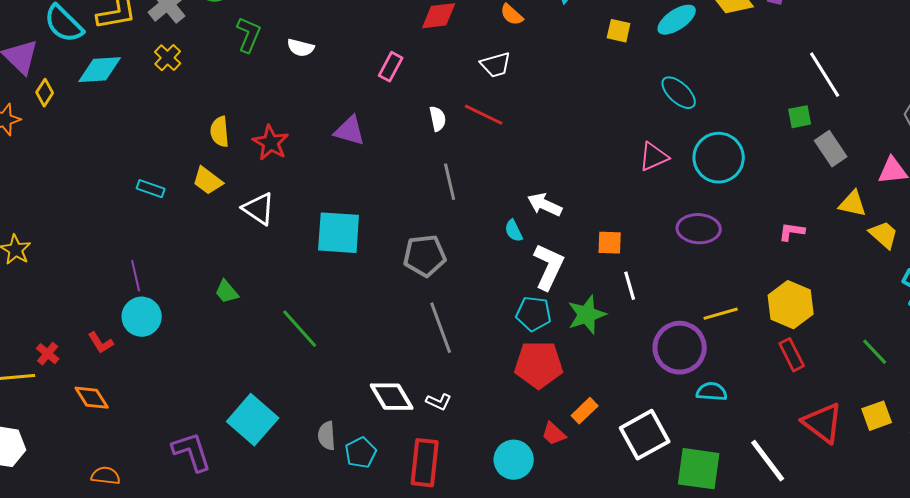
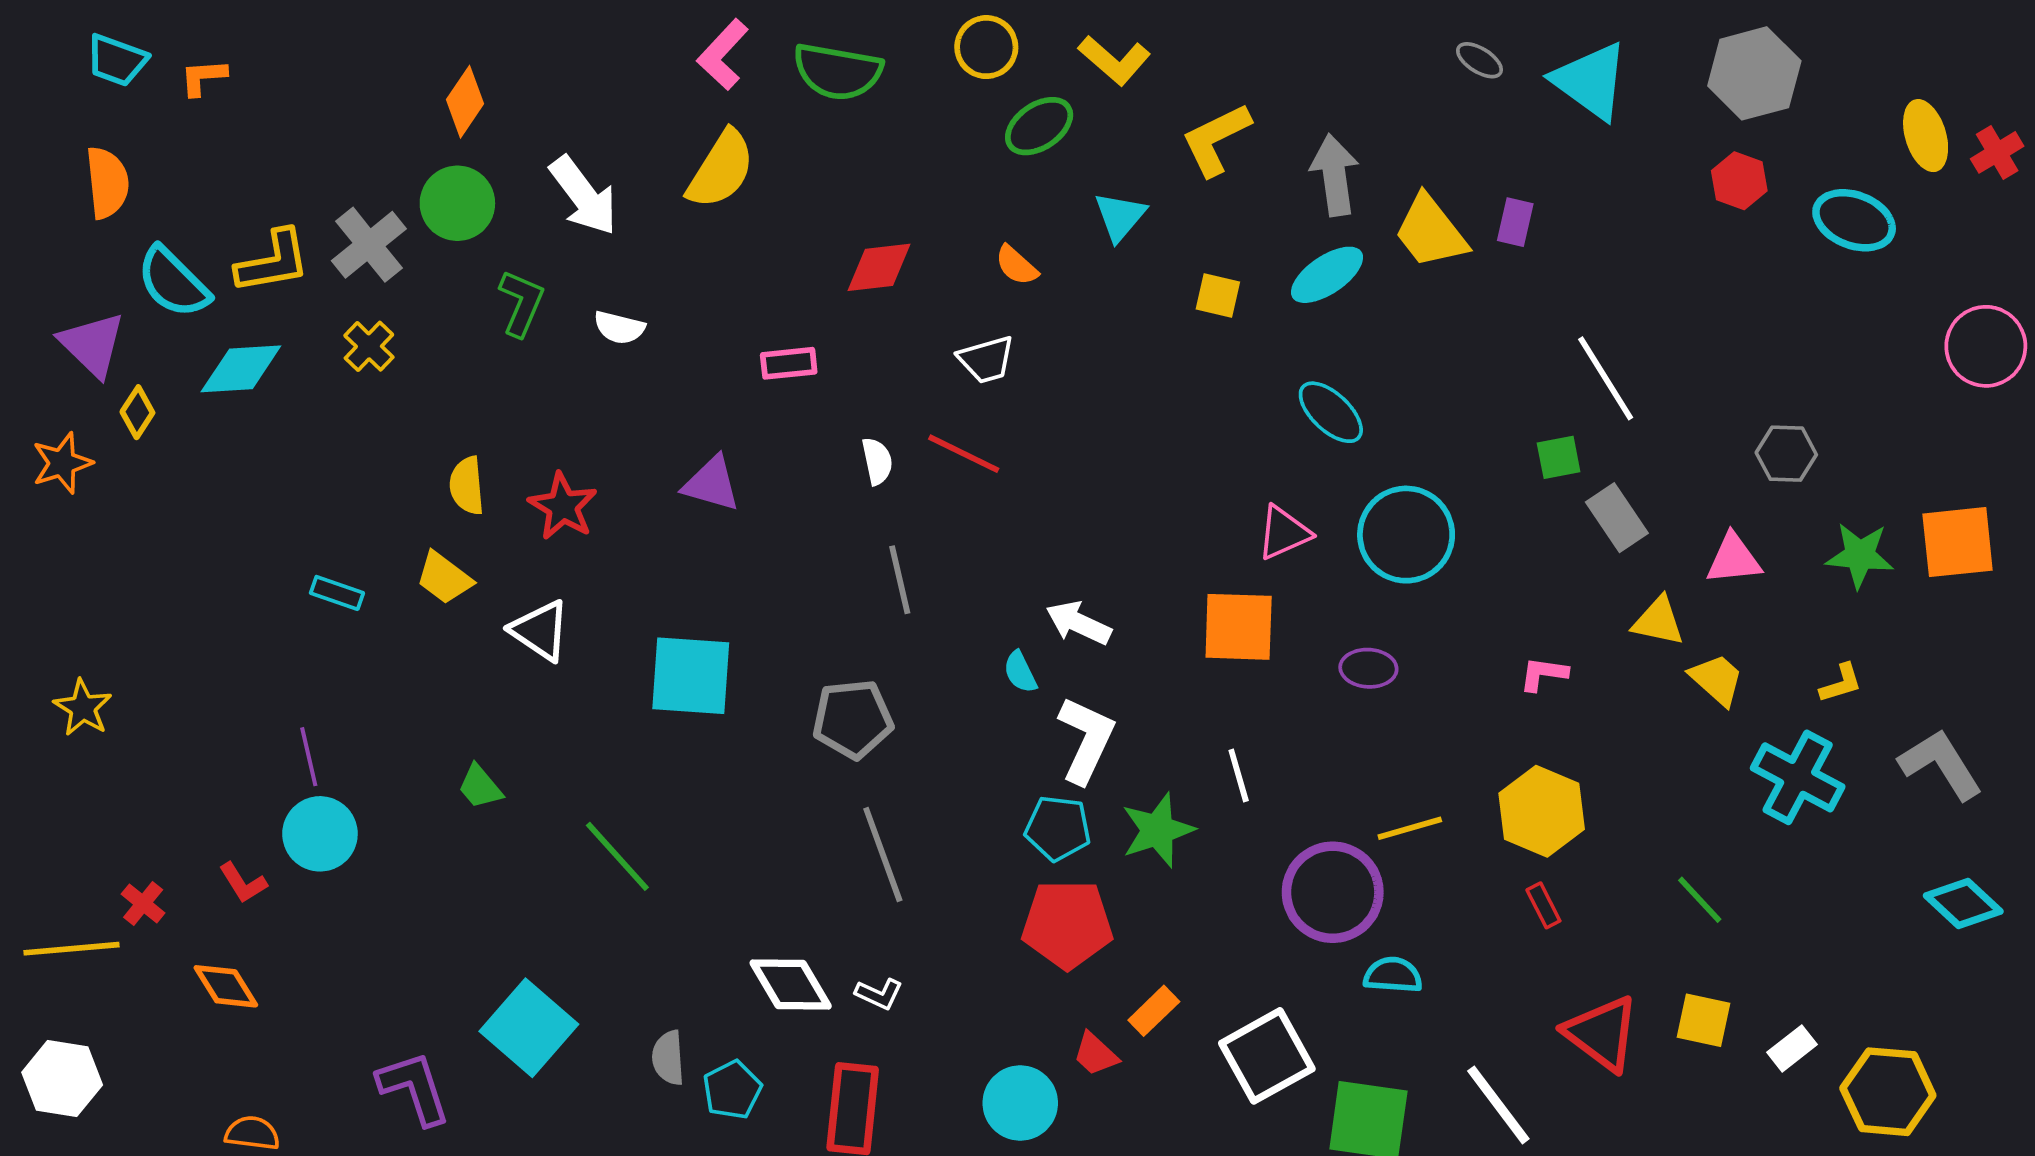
pink rectangle: (391, 67) -> (789, 363), turned 56
purple ellipse: (699, 229) -> (1368, 668), size x0.7
orange square: (610, 243) -> (1239, 627), moved, size x1.6
red rectangle: (792, 355) -> (1543, 905), size x0.7
yellow square: (877, 416) -> (1703, 1020), turned 32

